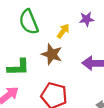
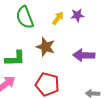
yellow arrow: (63, 31) -> (58, 18), moved

